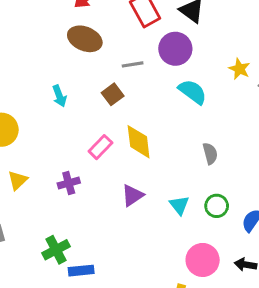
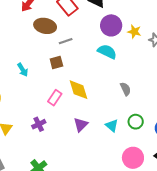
brown ellipse: (85, 39) -> (45, 26), moved
purple circle: (175, 49) -> (111, 25), moved
brown square: (113, 94) -> (56, 63), turned 32

